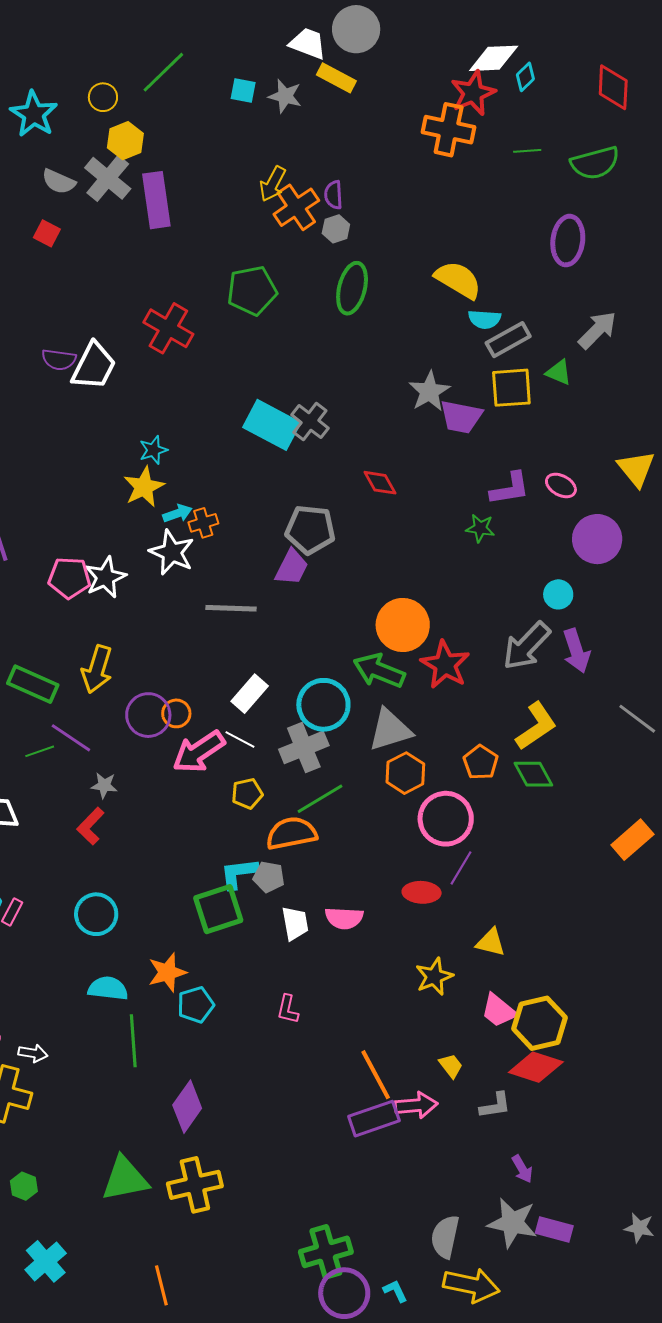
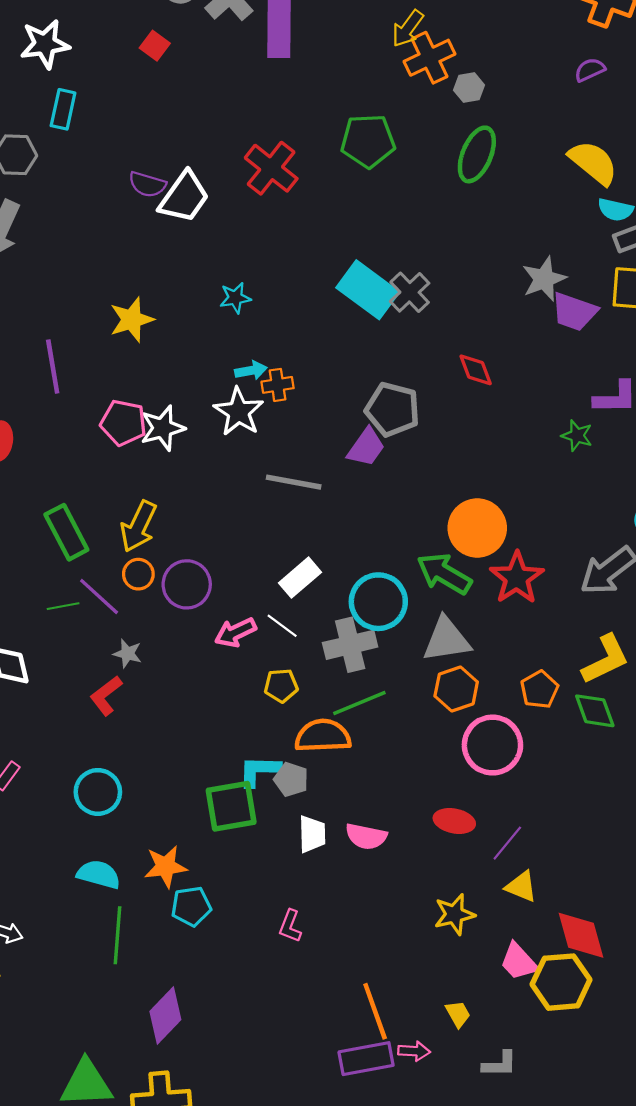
purple semicircle: (333, 195) -> (590, 70), moved, turned 60
yellow star: (144, 487) -> (132, 320), moved
green rectangle: (33, 684) -> (66, 532), turned 30
orange circle: (176, 713) -> (138, 574), moved
pink arrow: (199, 752) -> (235, 632), size x0.7
purple line: (461, 868) -> (507, 843), moved
red diamond: (536, 1067) -> (581, 935), moved, turned 48
pink arrow: (416, 1105) -> (414, 1051), size x0.7

